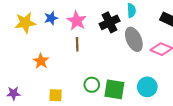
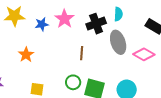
blue star: (51, 18) -> (42, 24), moved
brown line: (77, 44) -> (82, 53), moved

